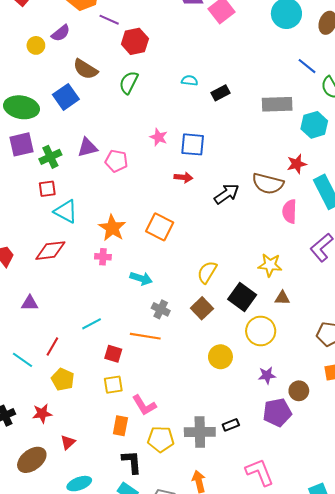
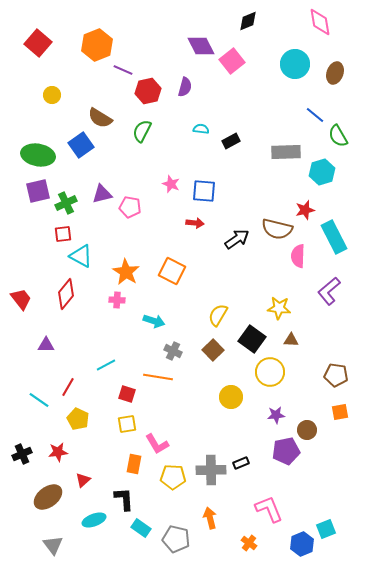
purple semicircle: (61, 33) -> (185, 87), moved, turned -36
red diamond: (50, 251) -> (66, 294), turned -44
black L-shape: (132, 462) -> (124, 499), moved

